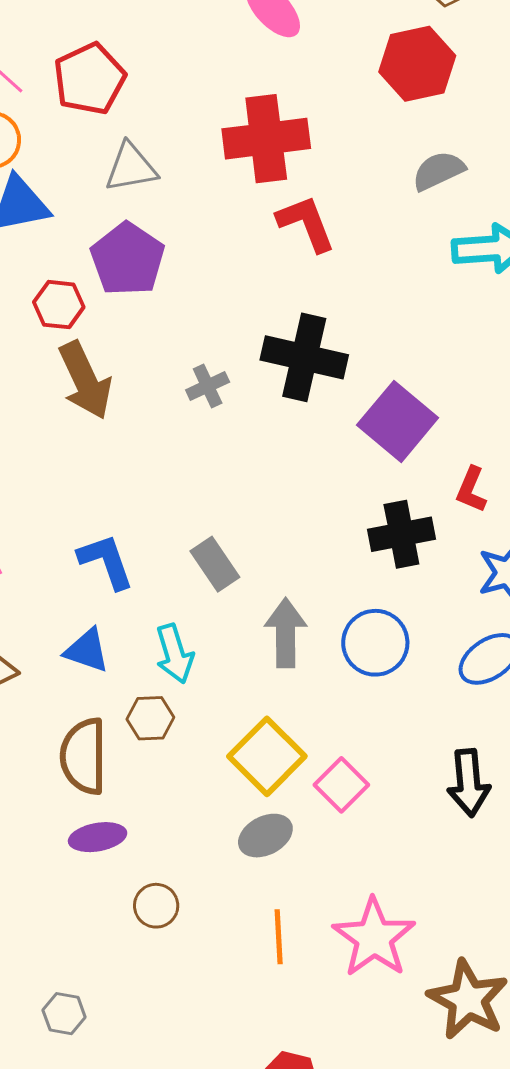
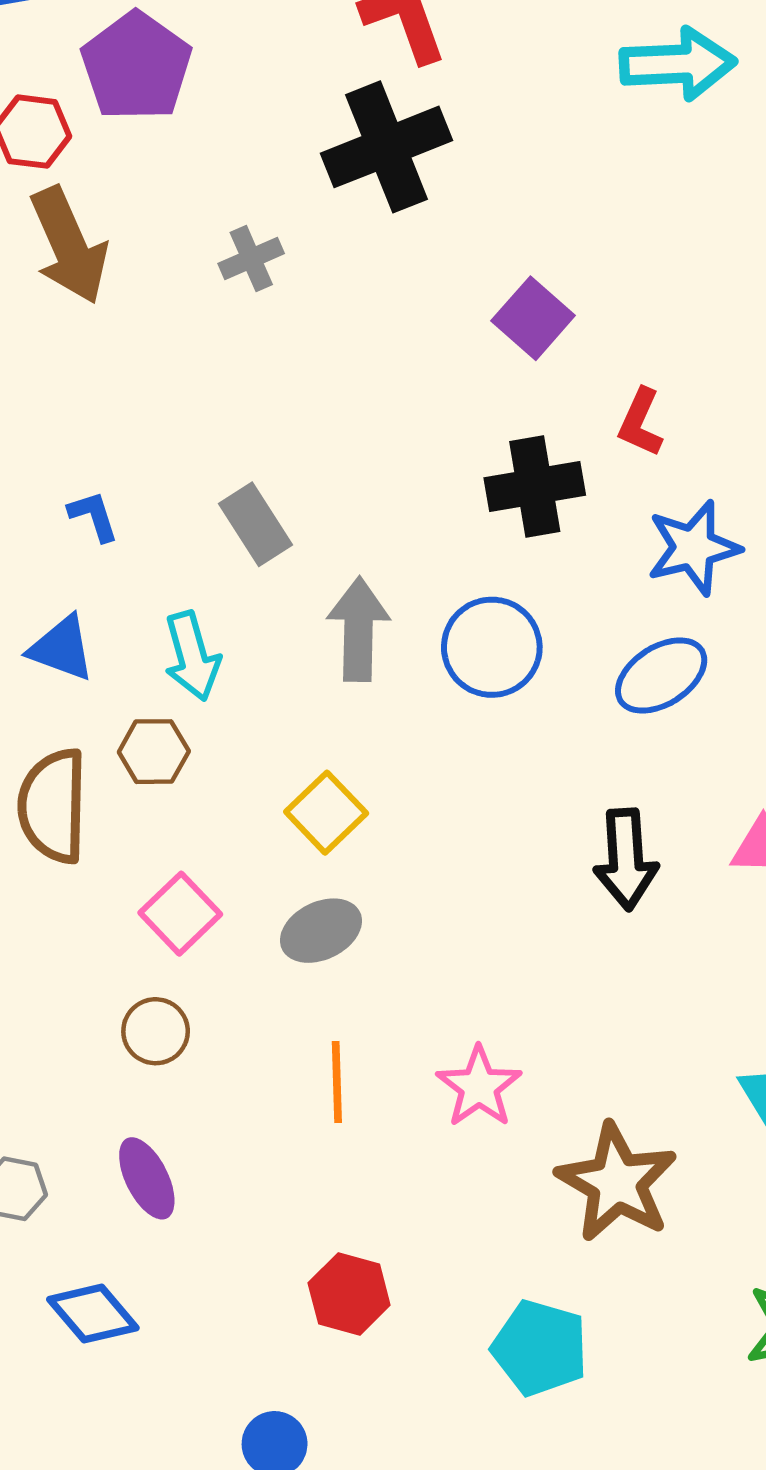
black cross: (304, 357) -> (387, 147), moved, turned -36
purple square: (398, 421) -> (533, 318), size x0.7
blue L-shape: (106, 561) -> (93, 516), size x0.6
yellow square: (267, 756) -> (326, 813), size x0.7
pink square: (341, 785) -> (180, 914), moved
purple ellipse: (98, 837) -> (147, 1178), moved, turned 72
pink star: (374, 938) -> (479, 1087), size x0.7

